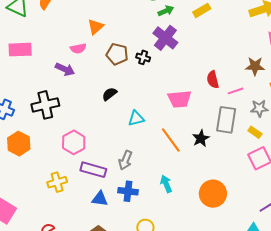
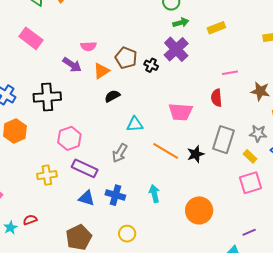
orange triangle: (96, 27) -> (101, 71), moved
pink rectangle: (20, 50) -> (31, 38), turned 30
pink line: (236, 91) -> (230, 73), moved
orange line: (171, 140) -> (166, 151), turned -32
gray arrow: (125, 160) -> (120, 153), moved

